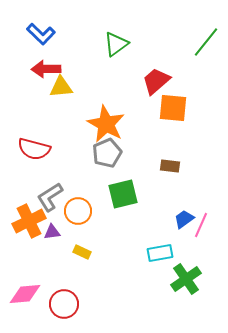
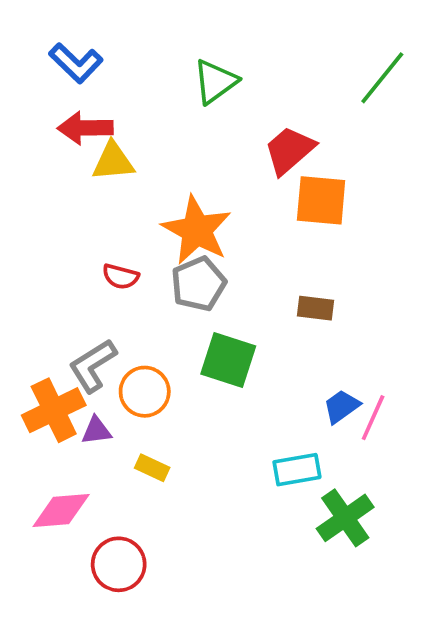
red semicircle: (34, 149) -> (121, 277), moved, size x0.6
green square: (123, 194) -> (228, 360), turned 32
pink diamond: (25, 294) -> (61, 510), moved

